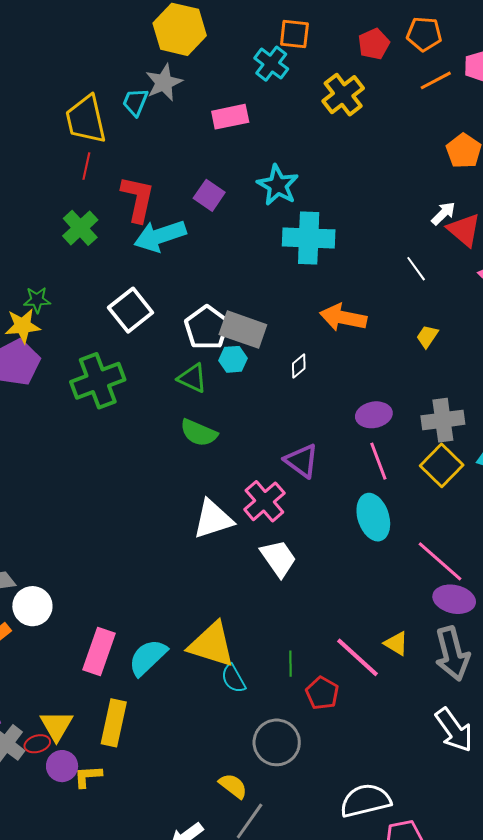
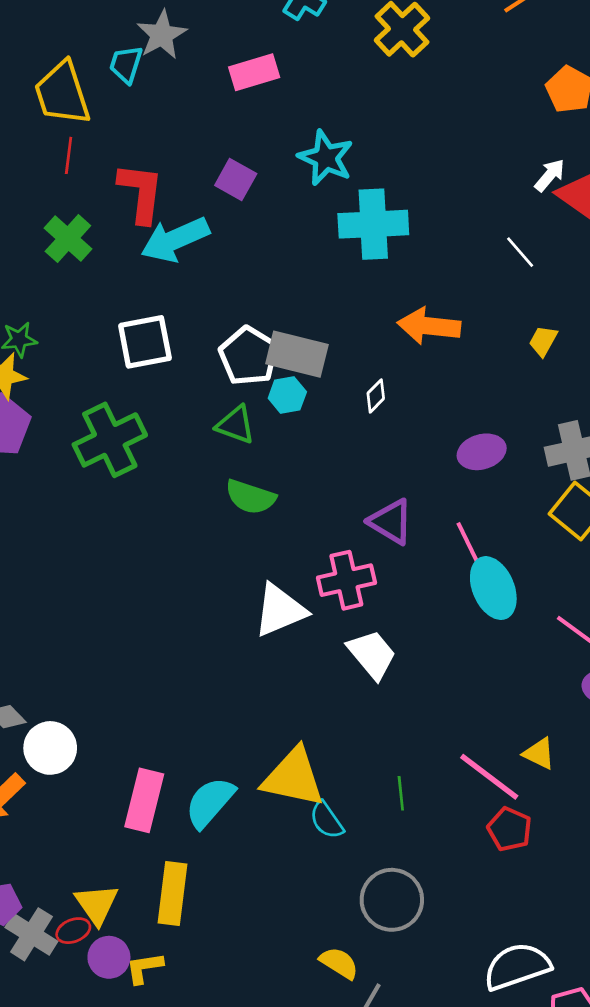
white square: (131, 310) -> (145, 342), turned 33
pink line: (378, 461) -> (469, 546), moved
pink cross: (264, 501) -> (346, 580), turned 33
red pentagon: (322, 693) -> (510, 829), moved

